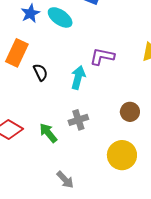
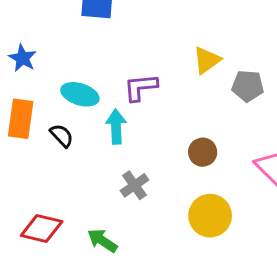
cyan ellipse: (60, 17) -> (80, 94), moved
green arrow: (48, 133) -> (102, 241), moved

